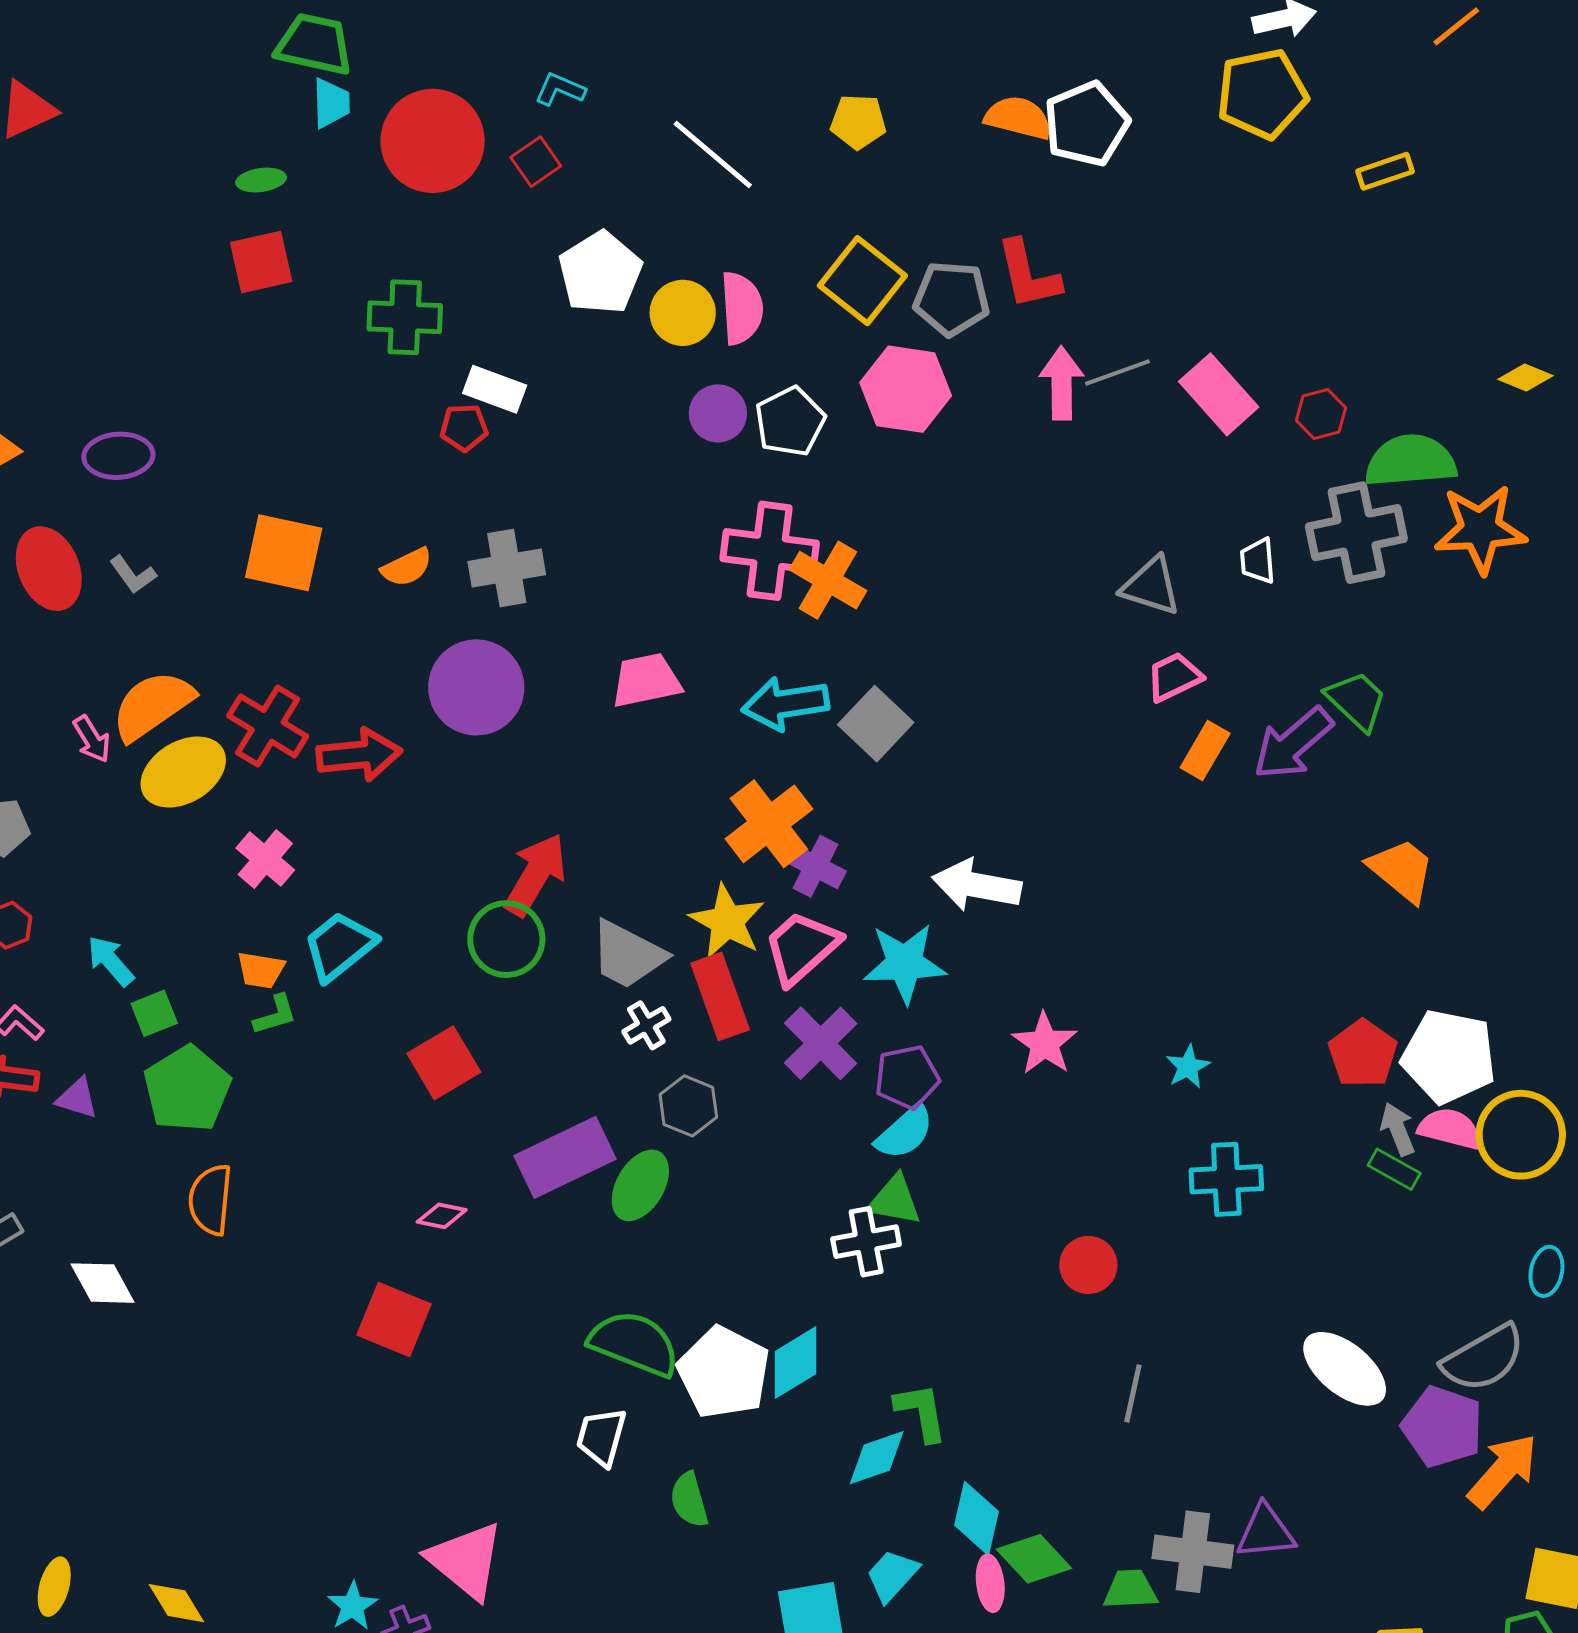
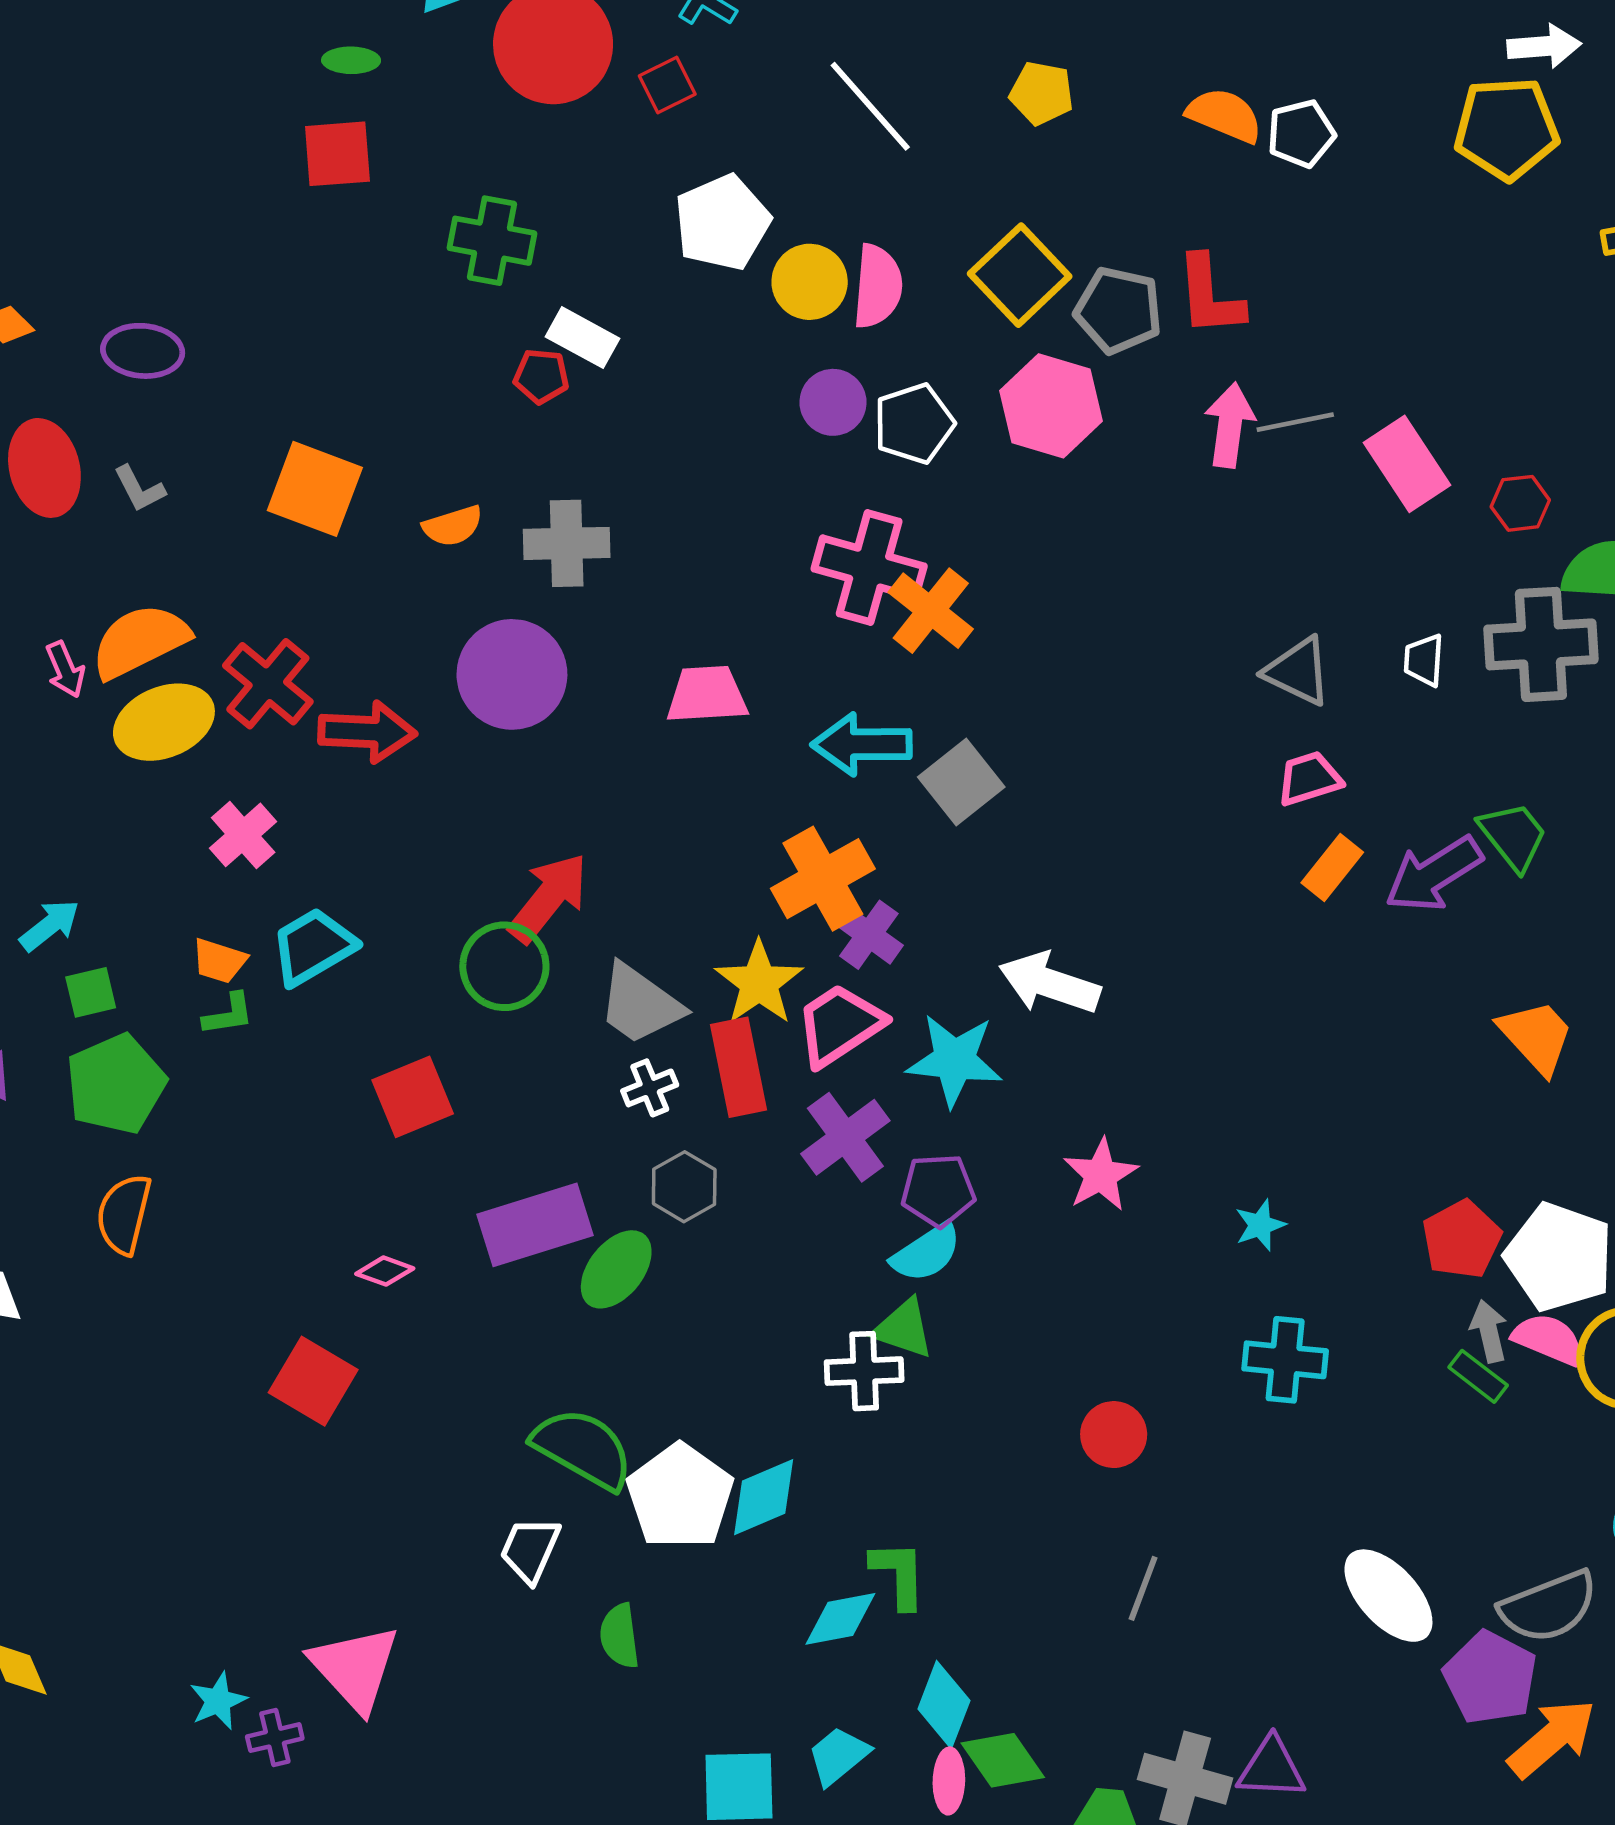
white pentagon: (1086, 124) -> (1301, 134), size x0.7
cyan arrow: (111, 961) -> (50, 925), turned 84

